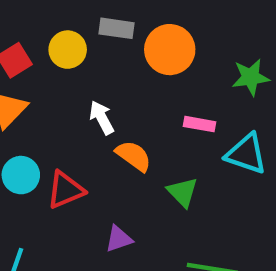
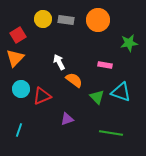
yellow circle: (68, 50) -> (43, 19), moved
orange circle: (170, 50) -> (98, 20), moved
cyan triangle: (246, 154) -> (121, 92), moved

